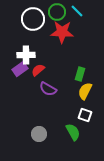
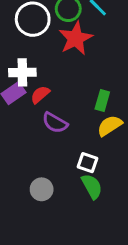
red star: (62, 32) -> (76, 38), turned -30
yellow semicircle: (85, 91) -> (110, 126), turned 30
white square: (85, 115) -> (87, 163), moved

